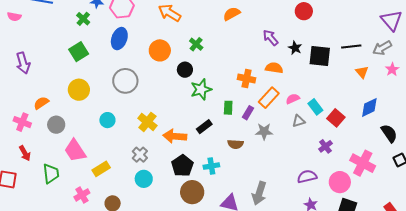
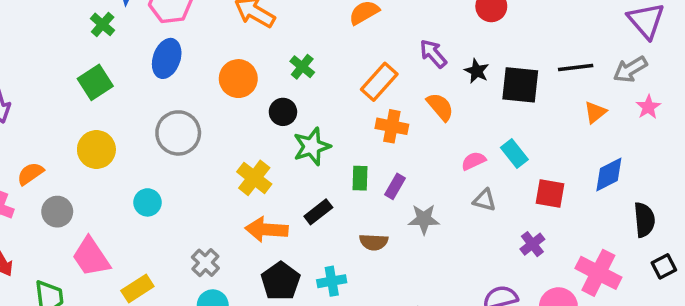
orange semicircle: (274, 68) -> (440, 107), turned 42
orange triangle: (362, 72) -> (595, 112), turned 32
orange rectangle: (269, 98) -> (379, 82), moved
cyan rectangle: (315, 107) -> (514, 153), moved
red square: (336, 118) -> (550, 194), turned -30
gray triangle: (299, 121) -> (485, 200), turned 32
yellow cross: (147, 122) -> (254, 178), moved
black semicircle: (389, 133) -> (644, 220), turned 30

